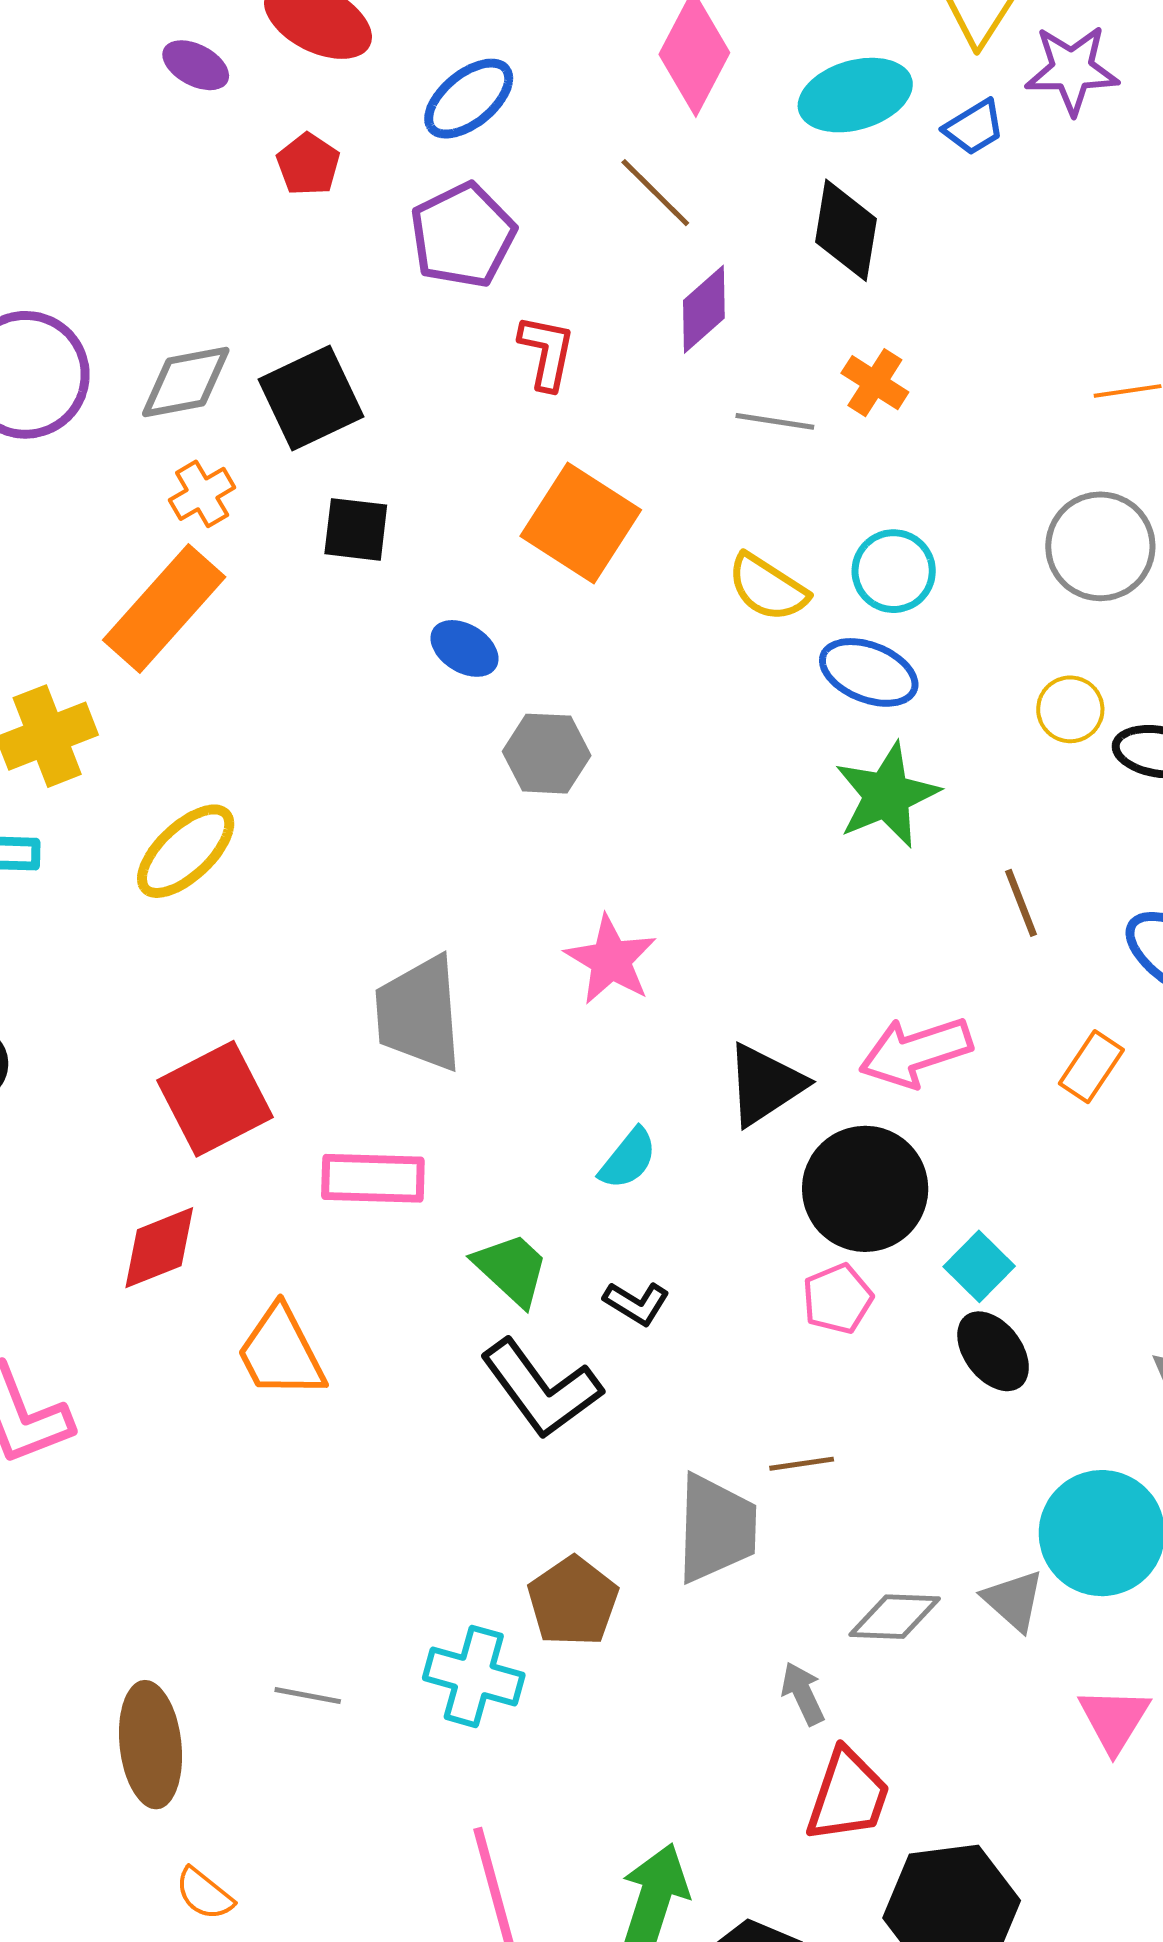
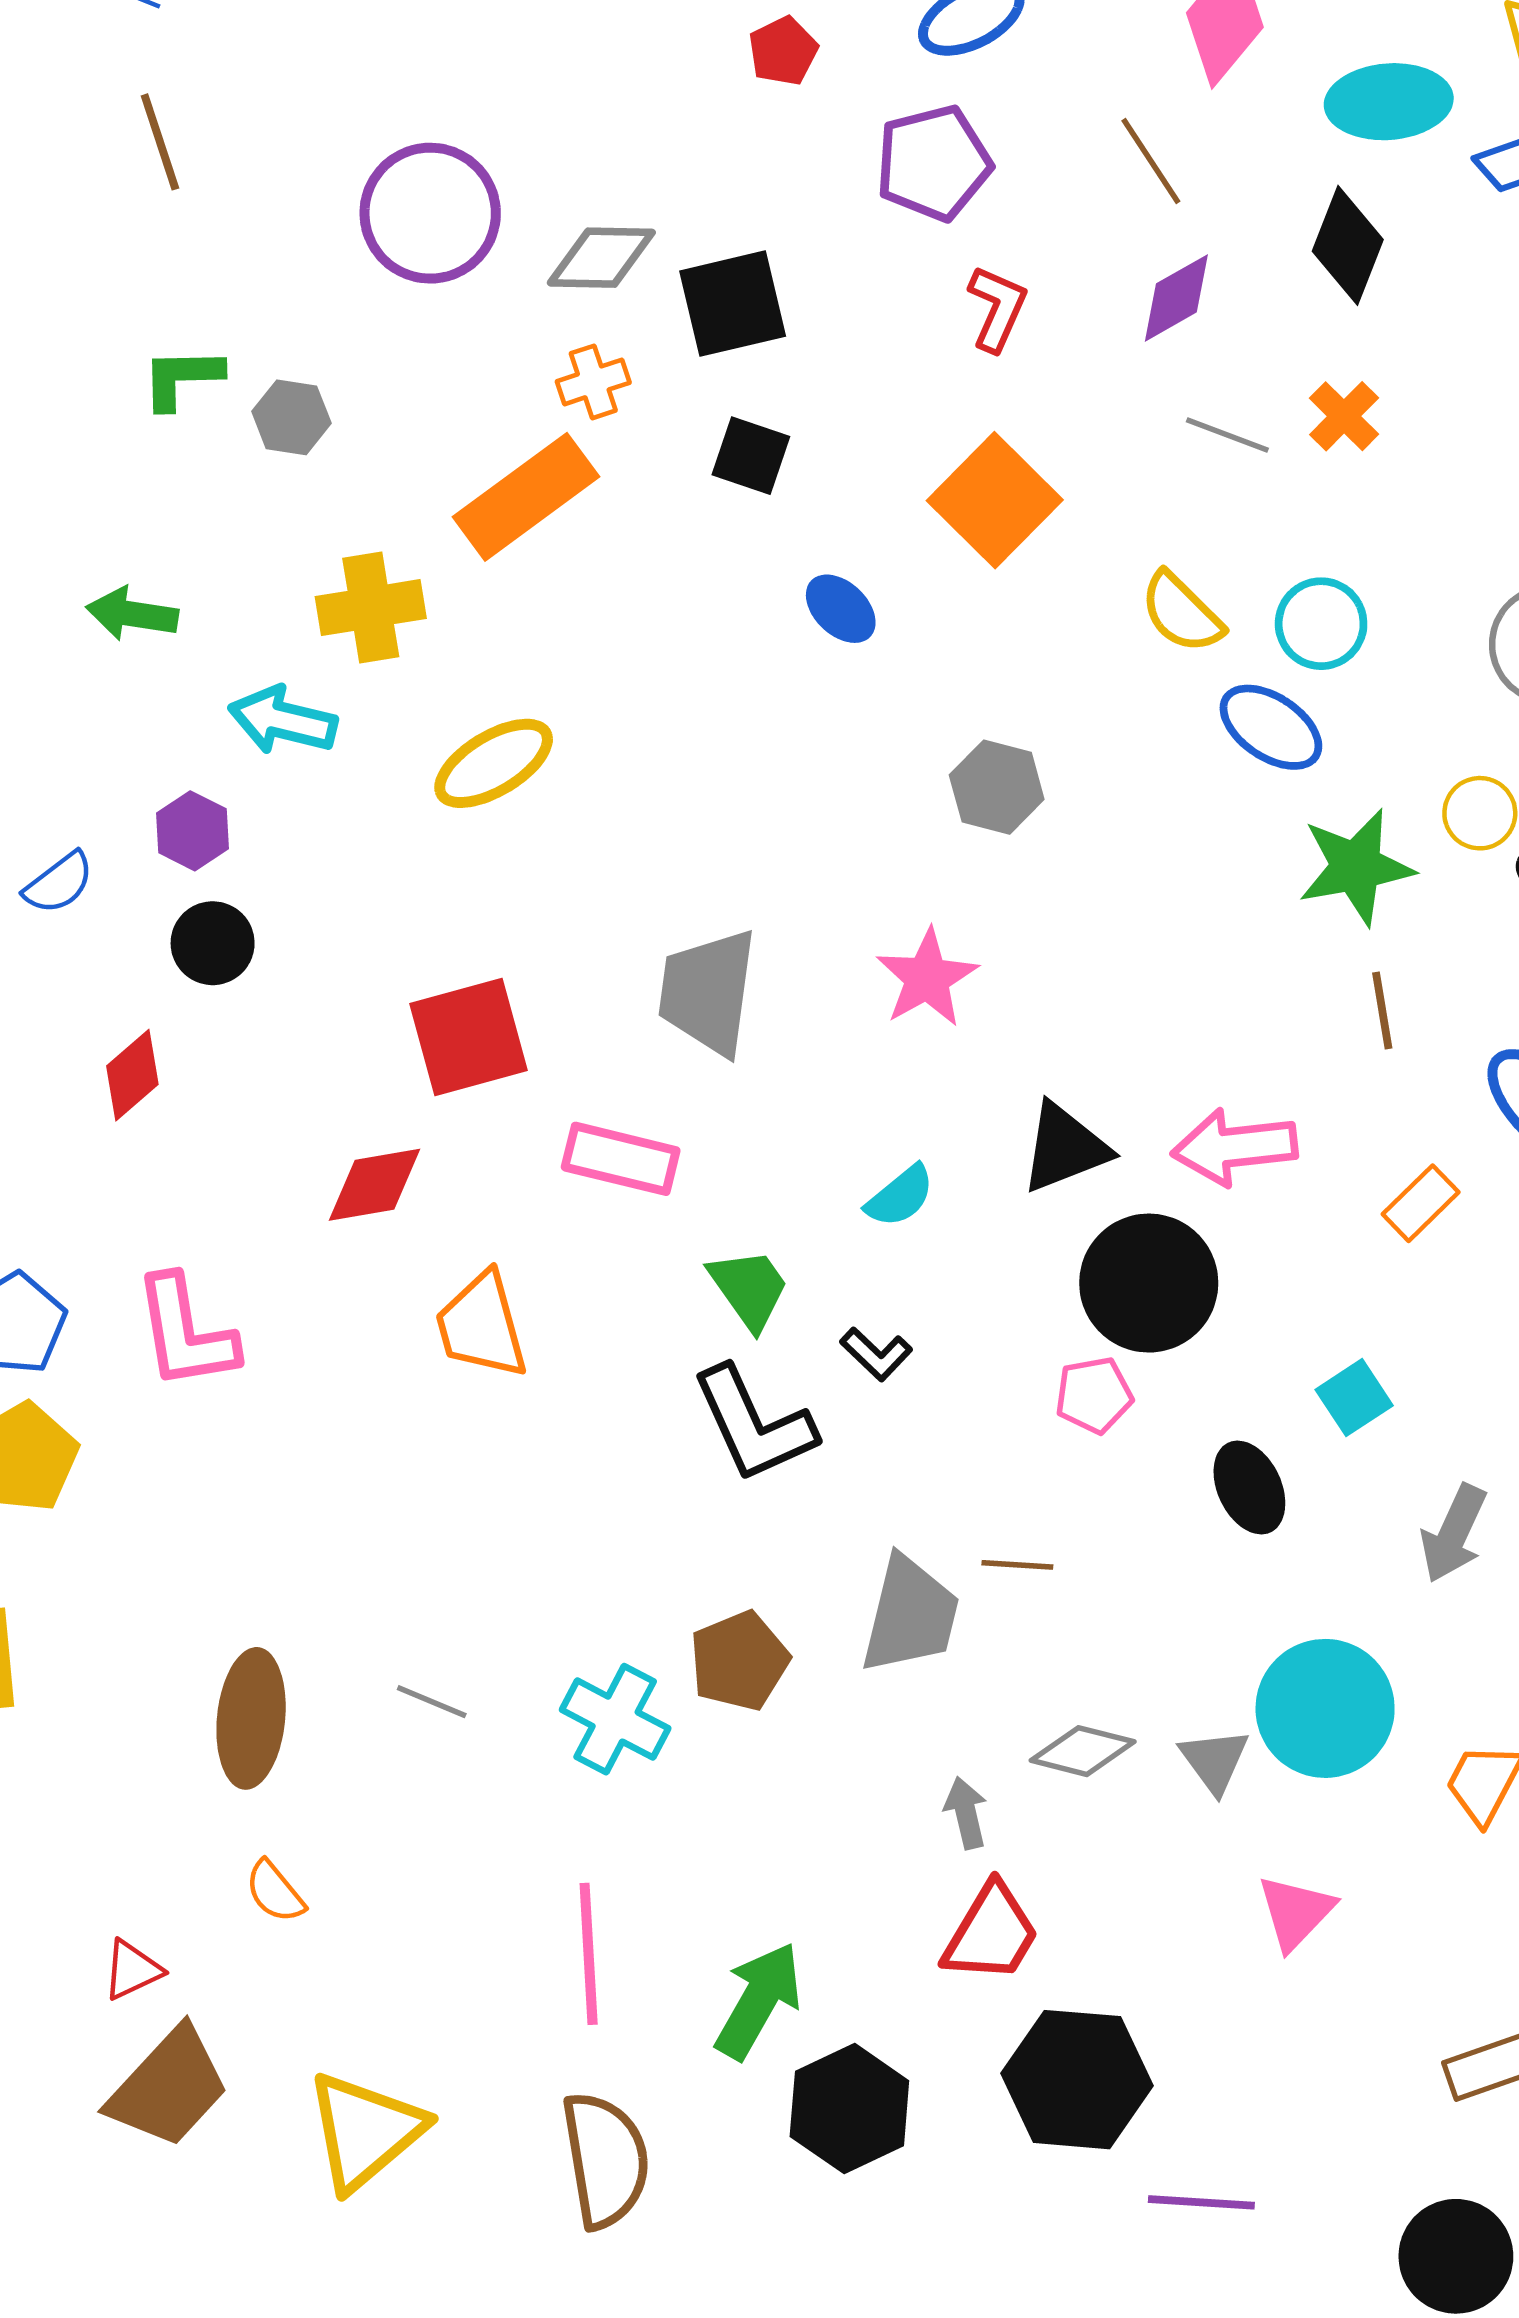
gray hexagon: (547, 754) -> (997, 787), moved
green star: (887, 795) -> (1356, 867), moved
cyan square: (979, 1266) -> (1354, 1398), moved

